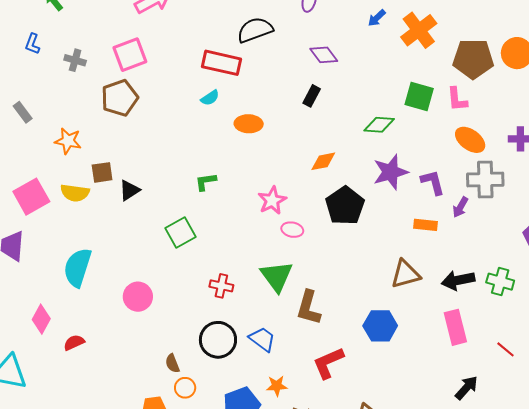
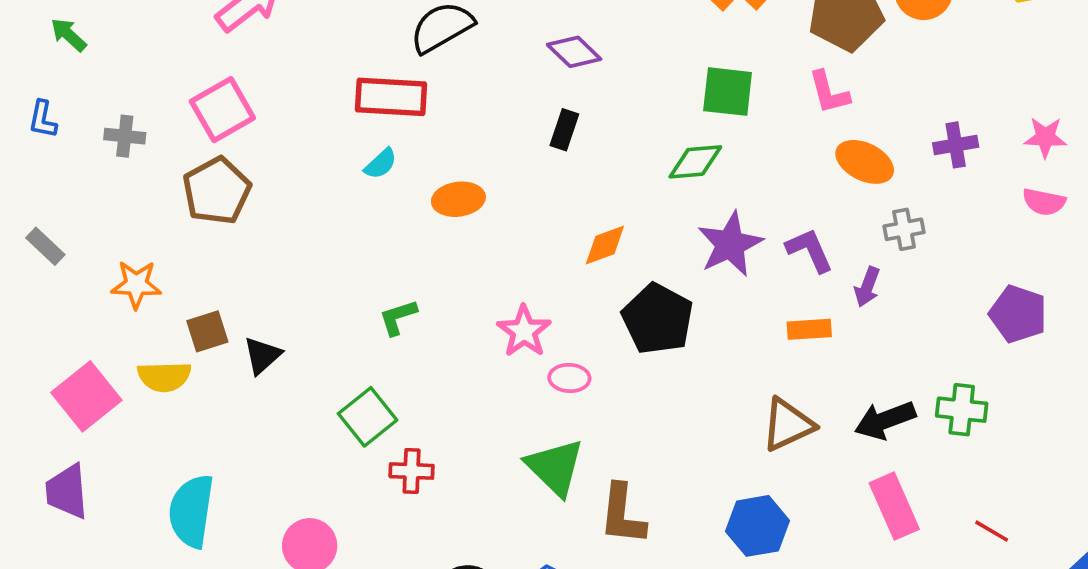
green square: (419, 97) -> (728, 92), moved
gray cross: (485, 180) -> (904, 229), size x0.6
red cross: (221, 286) -> (412, 471), moved

